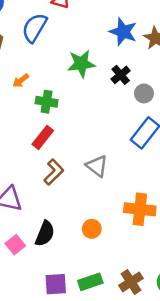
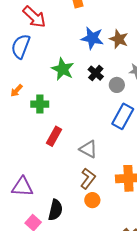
green star: (81, 64) -> (63, 69), turned -30
red rectangle: (43, 137) -> (54, 136), moved
brown L-shape: (54, 172) -> (88, 179), moved

